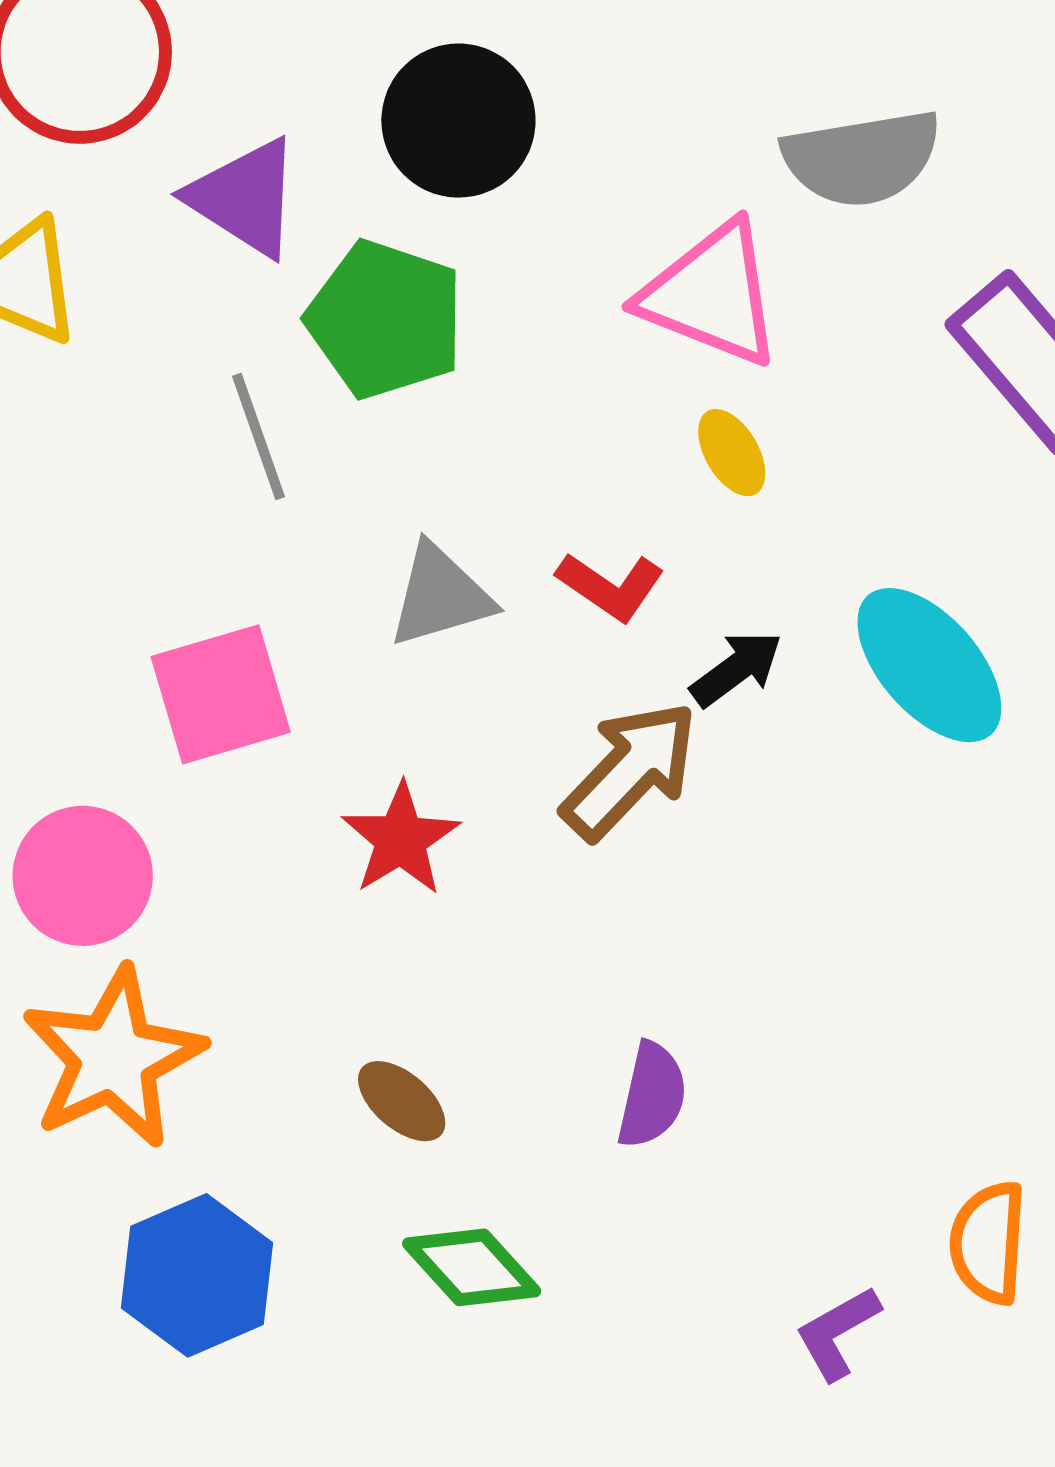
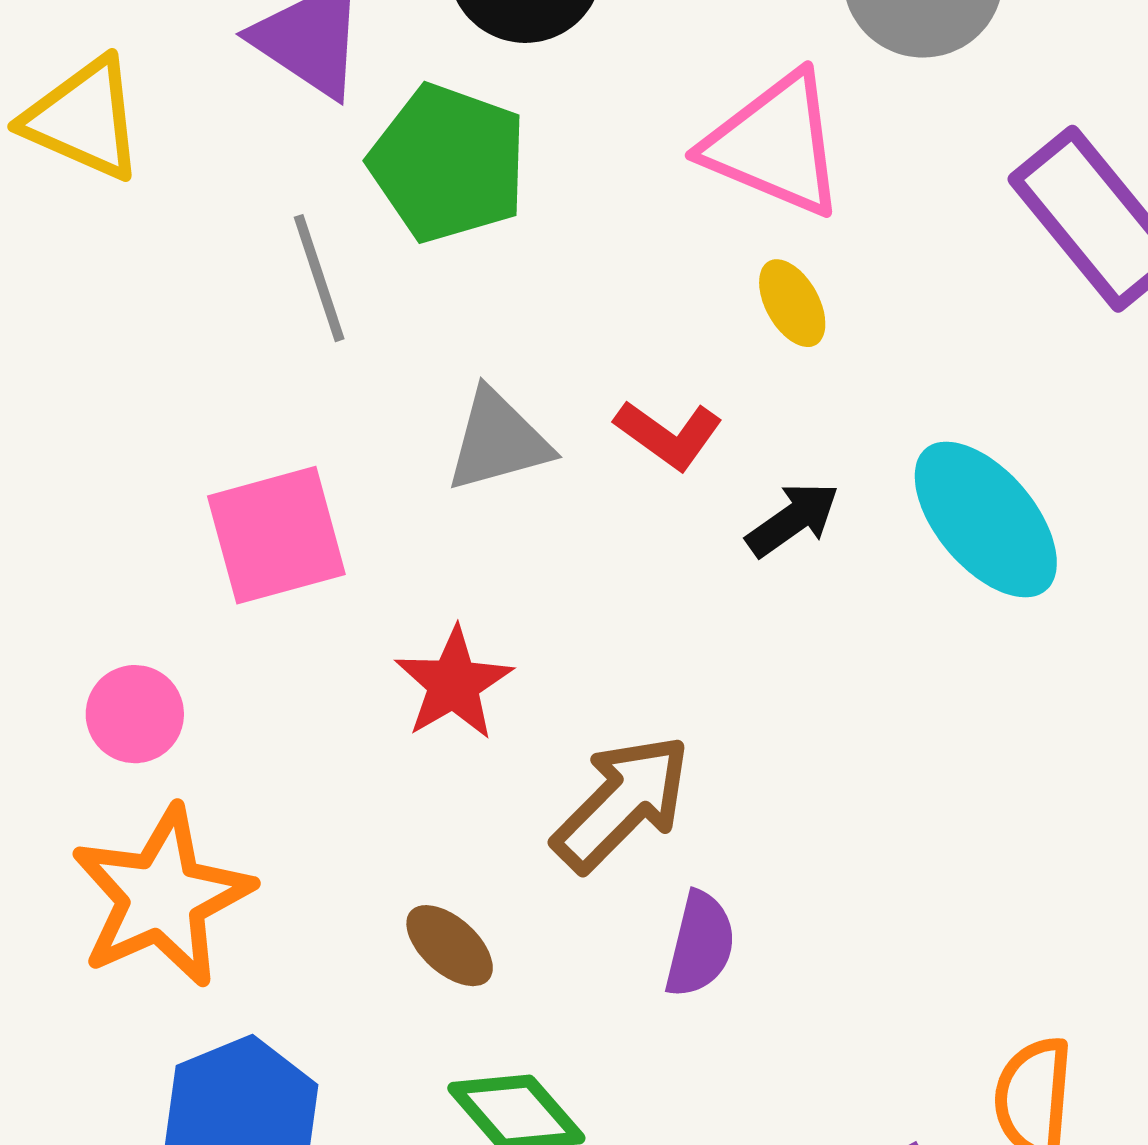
brown arrow: (630, 770) -> (622, 803), moved
pink circle: (83, 876) -> (135, 714), size x0.7

